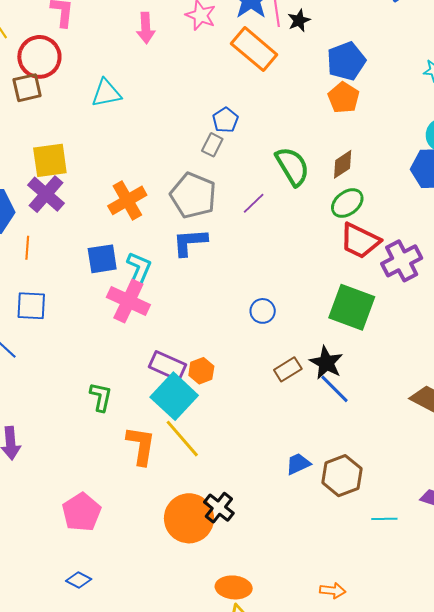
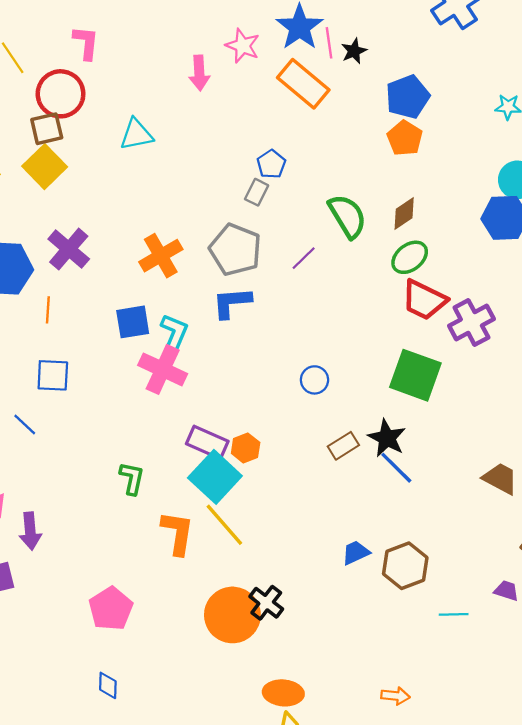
pink arrow: (146, 28) -> (199, 73), moved
yellow square: (50, 160) -> (45, 167), moved, turned -36
blue diamond: (79, 580) -> (108, 685), turned 65

